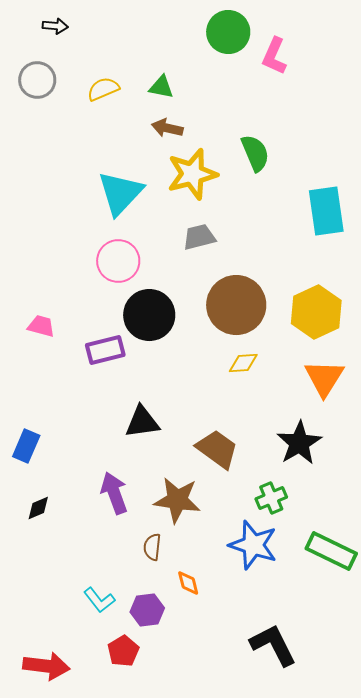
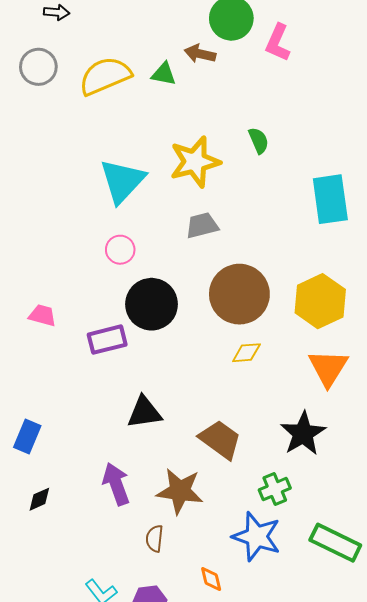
yellow semicircle: (103, 89) -> (105, 76), size x1.6
brown arrow: (167, 128) -> (200, 54), moved
green semicircle: (255, 153) -> (259, 141), size x0.7
pink circle: (118, 261) -> (120, 250), size x0.7
orange diamond: (188, 583) -> (211, 579), moved

